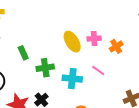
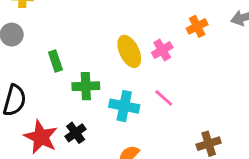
pink cross: (94, 39) -> (162, 50), turned -32
orange cross: (116, 46) -> (197, 26), moved

